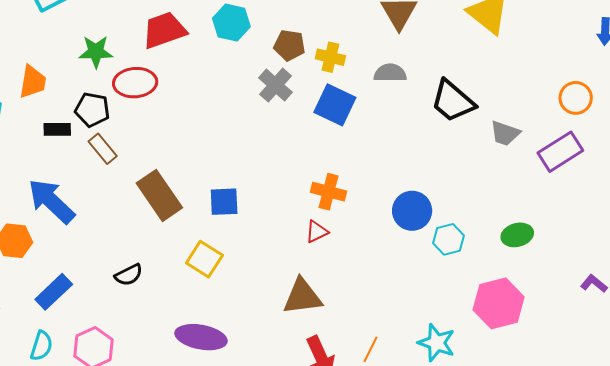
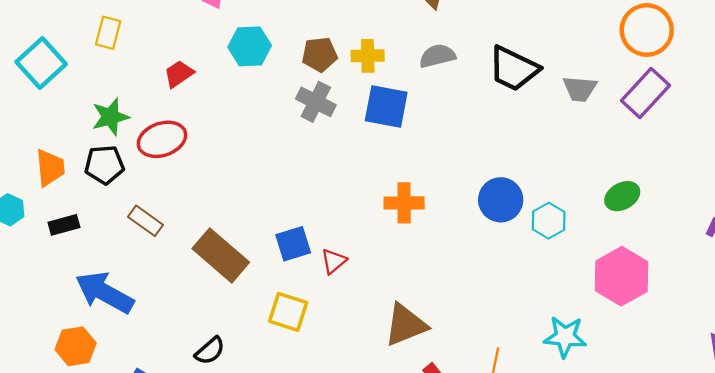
red trapezoid: (164, 30) -> (179, 74), size x0.6
orange circle: (576, 98) -> (647, 30), size x1.4
black pentagon: (92, 110) -> (104, 165), moved
black rectangle: (57, 129) -> (64, 225), moved
red triangle: (317, 232) -> (334, 261), moved

